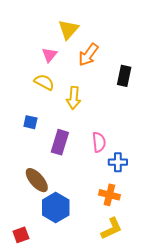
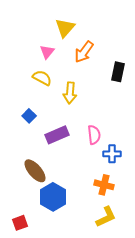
blue square: (30, 122) -> (29, 116), turned 32
purple rectangle: (60, 142) -> (57, 135), turned 50

